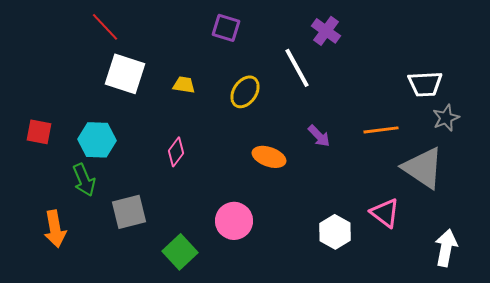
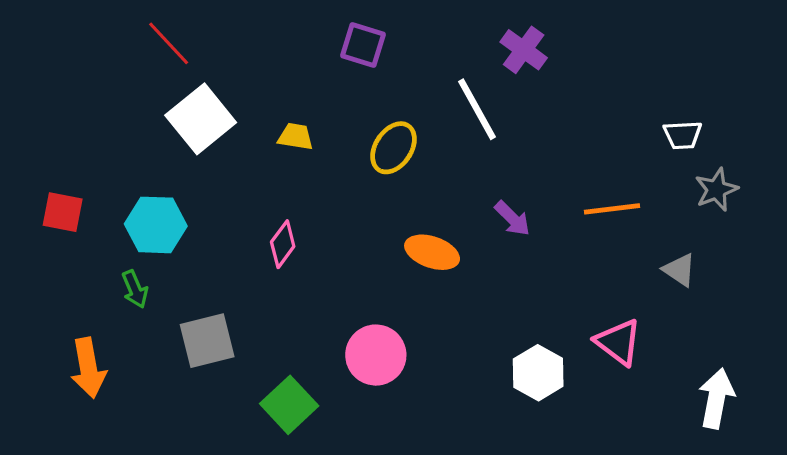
white square: (125, 74) -> (201, 119), turned 33
white trapezoid: (425, 84) -> (683, 135), size x0.7
gray triangle: (423, 168) -> (679, 270), size x0.5
green arrow: (84, 180) -> (135, 289), size x0.7

